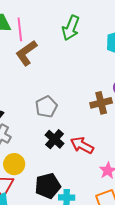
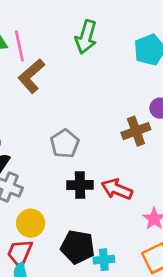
black cross: (55, 139) -> (80, 185), turned -36
black pentagon: (48, 186) -> (78, 247), turned 30

